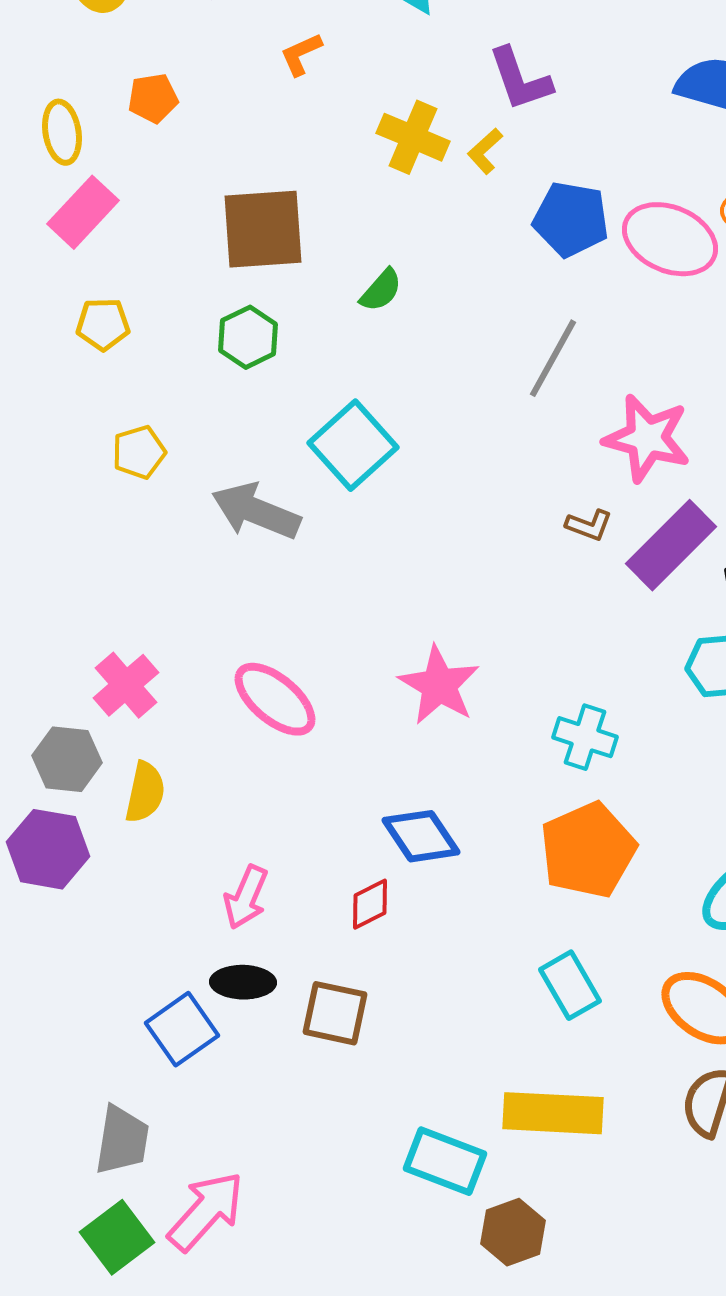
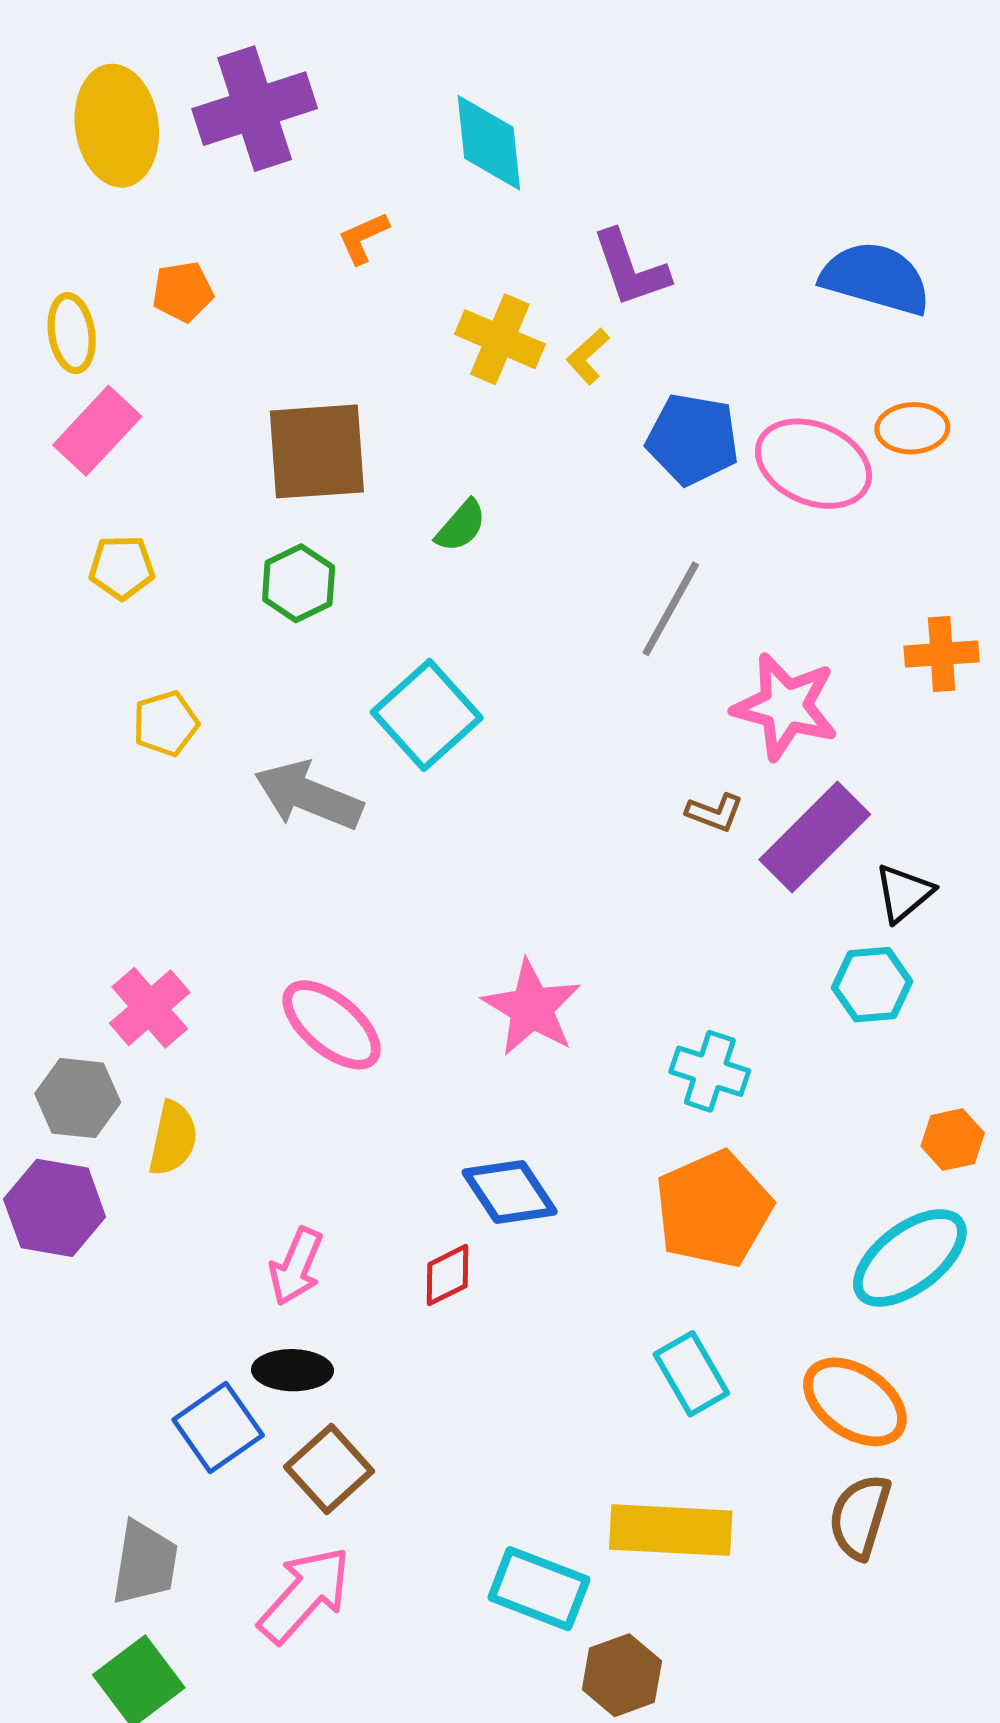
brown square: (335, 1013) -> (329, 1469), moved, turned 36
pink arrow: (206, 1211) -> (305, 1595), moved

